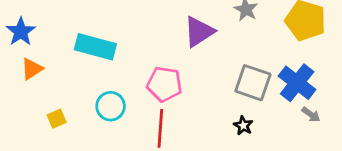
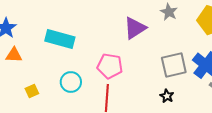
orange triangle: (32, 69) -> (14, 55), turned 36
gray square: (253, 83) -> (174, 65), turned -32

